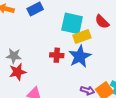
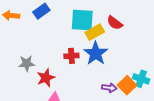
red semicircle: (102, 22) -> (115, 23), moved
red star: (18, 72) -> (46, 78), moved

